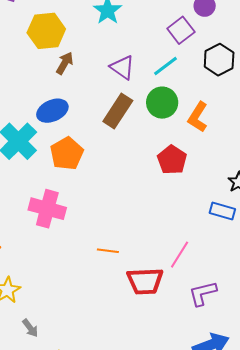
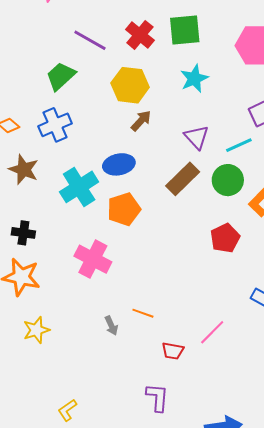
red trapezoid: (145, 281) -> (173, 351), size x0.6
purple L-shape: (203, 293) -> (157, 397), moved, turned 96
gray arrow: (30, 328) -> (111, 326), moved

